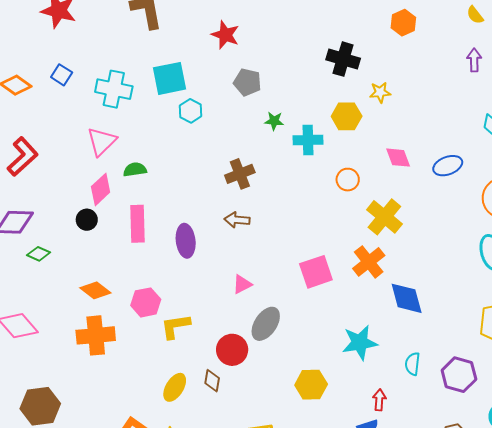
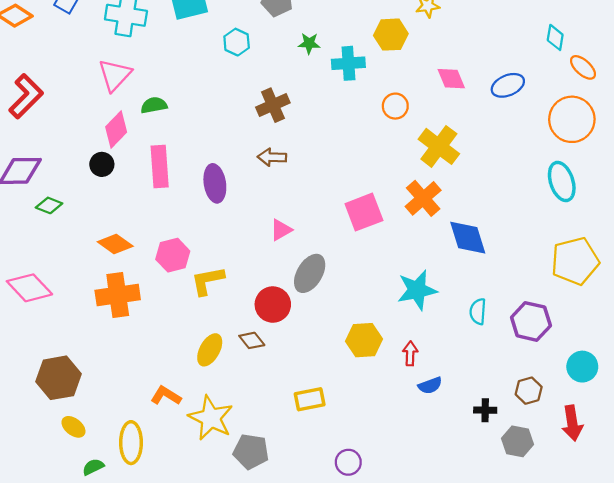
cyan hexagon: (191, 111) -> (237, 42), moved
brown diamond: (212, 381) -> (252, 340), turned -45
red arrow: (379, 400) -> (410, 353), moved

